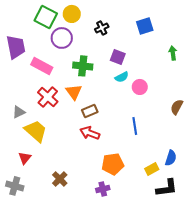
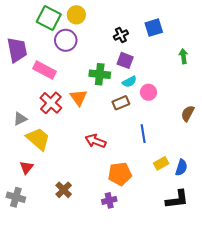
black cross: (102, 28) -> (121, 35), moved
green cross: (83, 66) -> (100, 74), moved
brown rectangle: (90, 111) -> (121, 103), moved
yellow rectangle: (152, 169) -> (161, 163), moved

